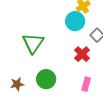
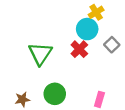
red cross: (82, 54) -> (79, 49), moved

